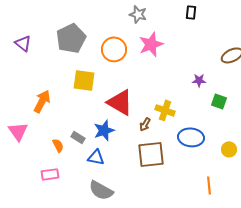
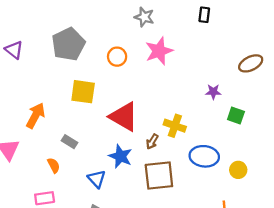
orange circle: (114, 49) -> (117, 57), size x0.7
blue star: (104, 130) -> (120, 156), moved, turned -30
gray rectangle: (78, 137) -> (69, 142), moved
yellow circle: (229, 149) -> (238, 170), moved
blue triangle: (96, 157) -> (97, 179), turned 36

